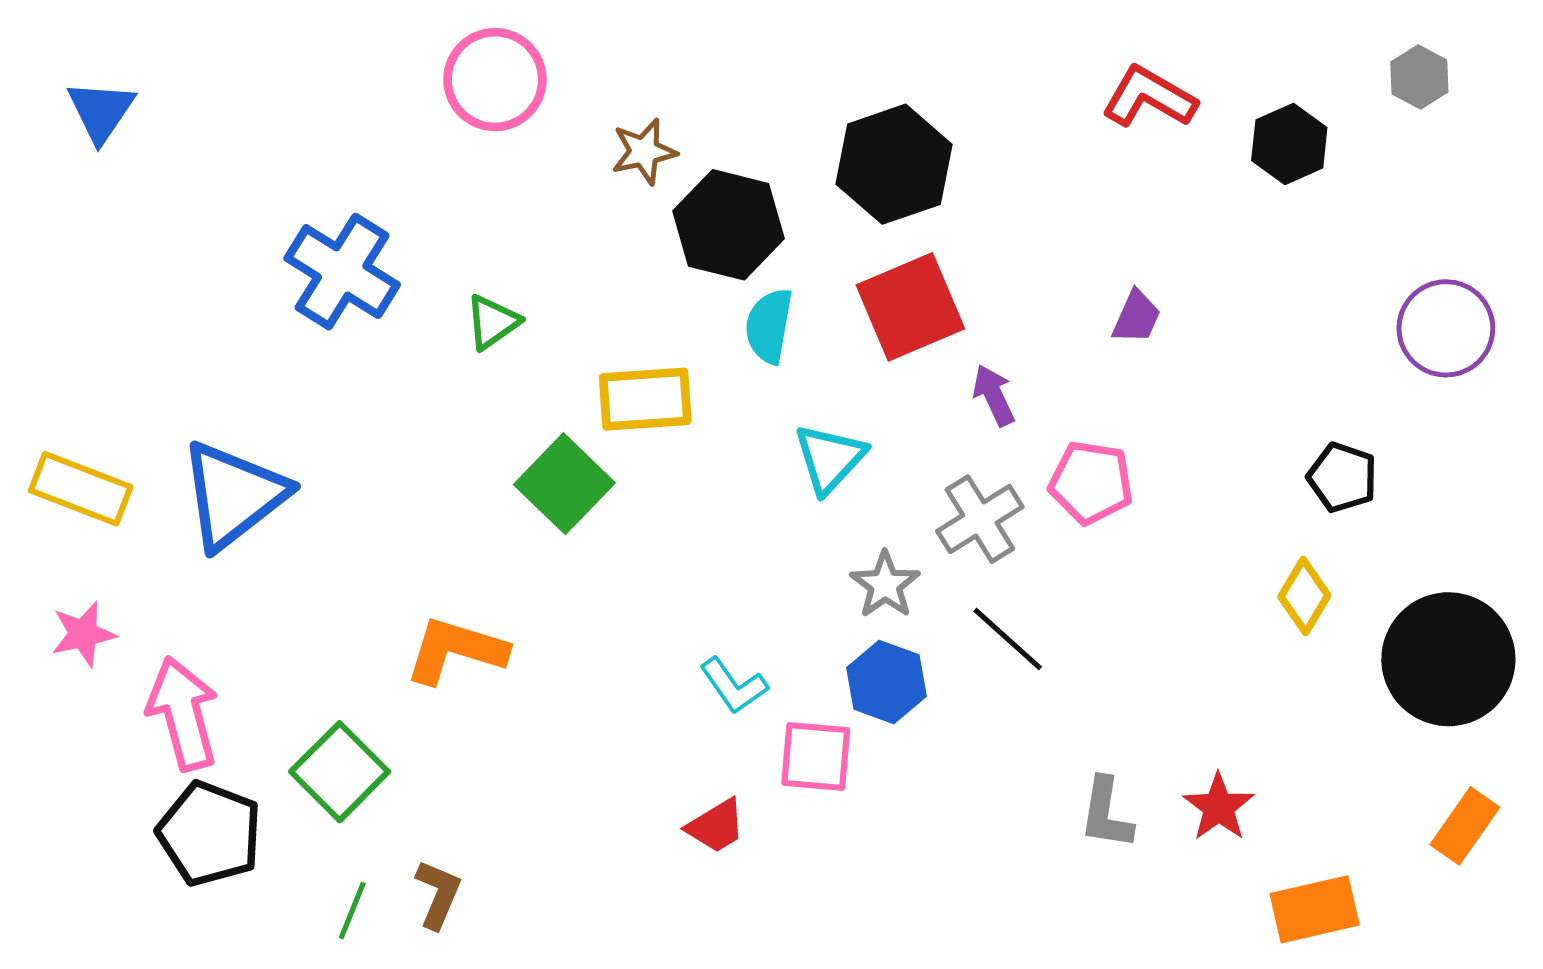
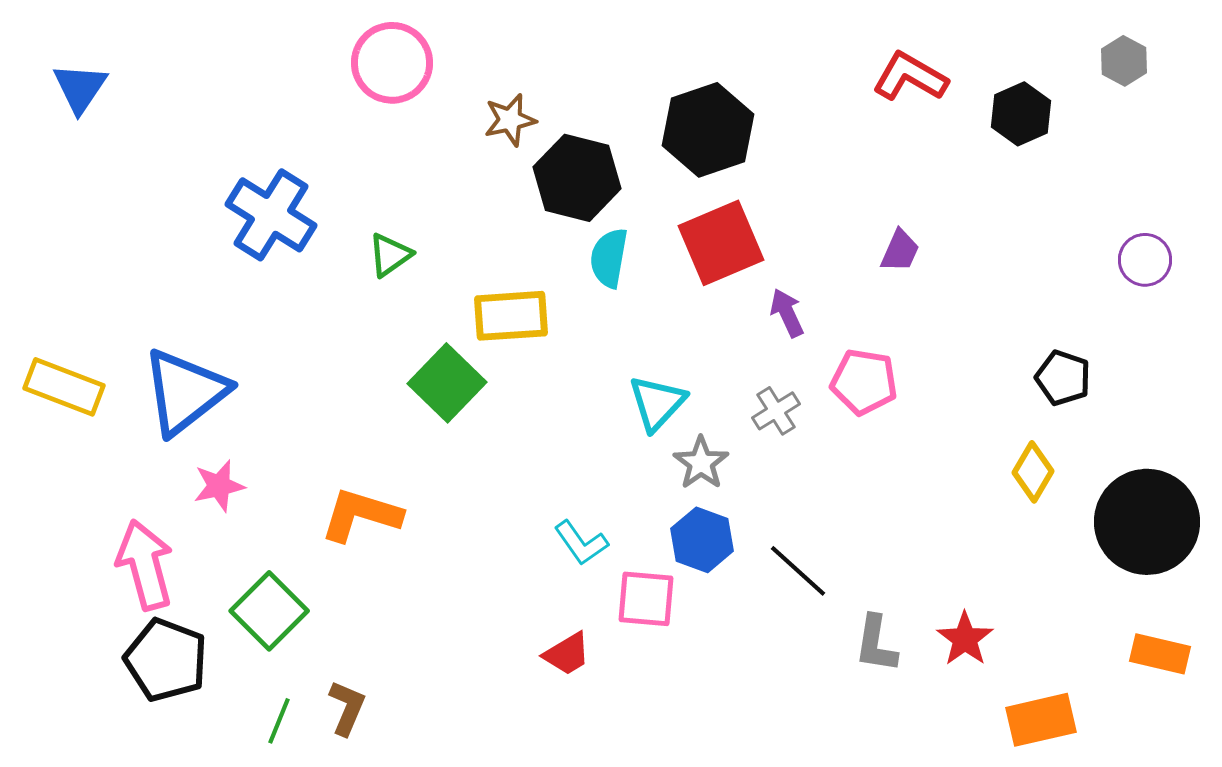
purple circle: (1446, 328) -> (1145, 260), size x0.7
cyan triangle: (830, 458) -> (657, 403), moved
gray cross: (980, 519) -> (776, 411), size x0.7
pink star: (83, 634) -> (219, 486), moved
black line: (1008, 639) -> (798, 571), moved
orange rectangle: (1465, 826) -> (1160, 654), turned 68

